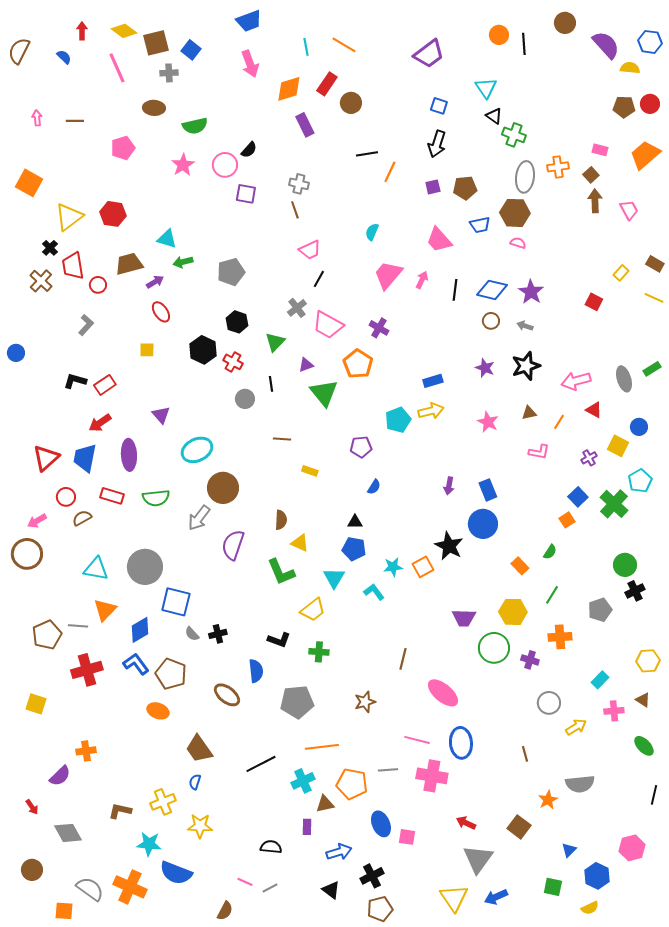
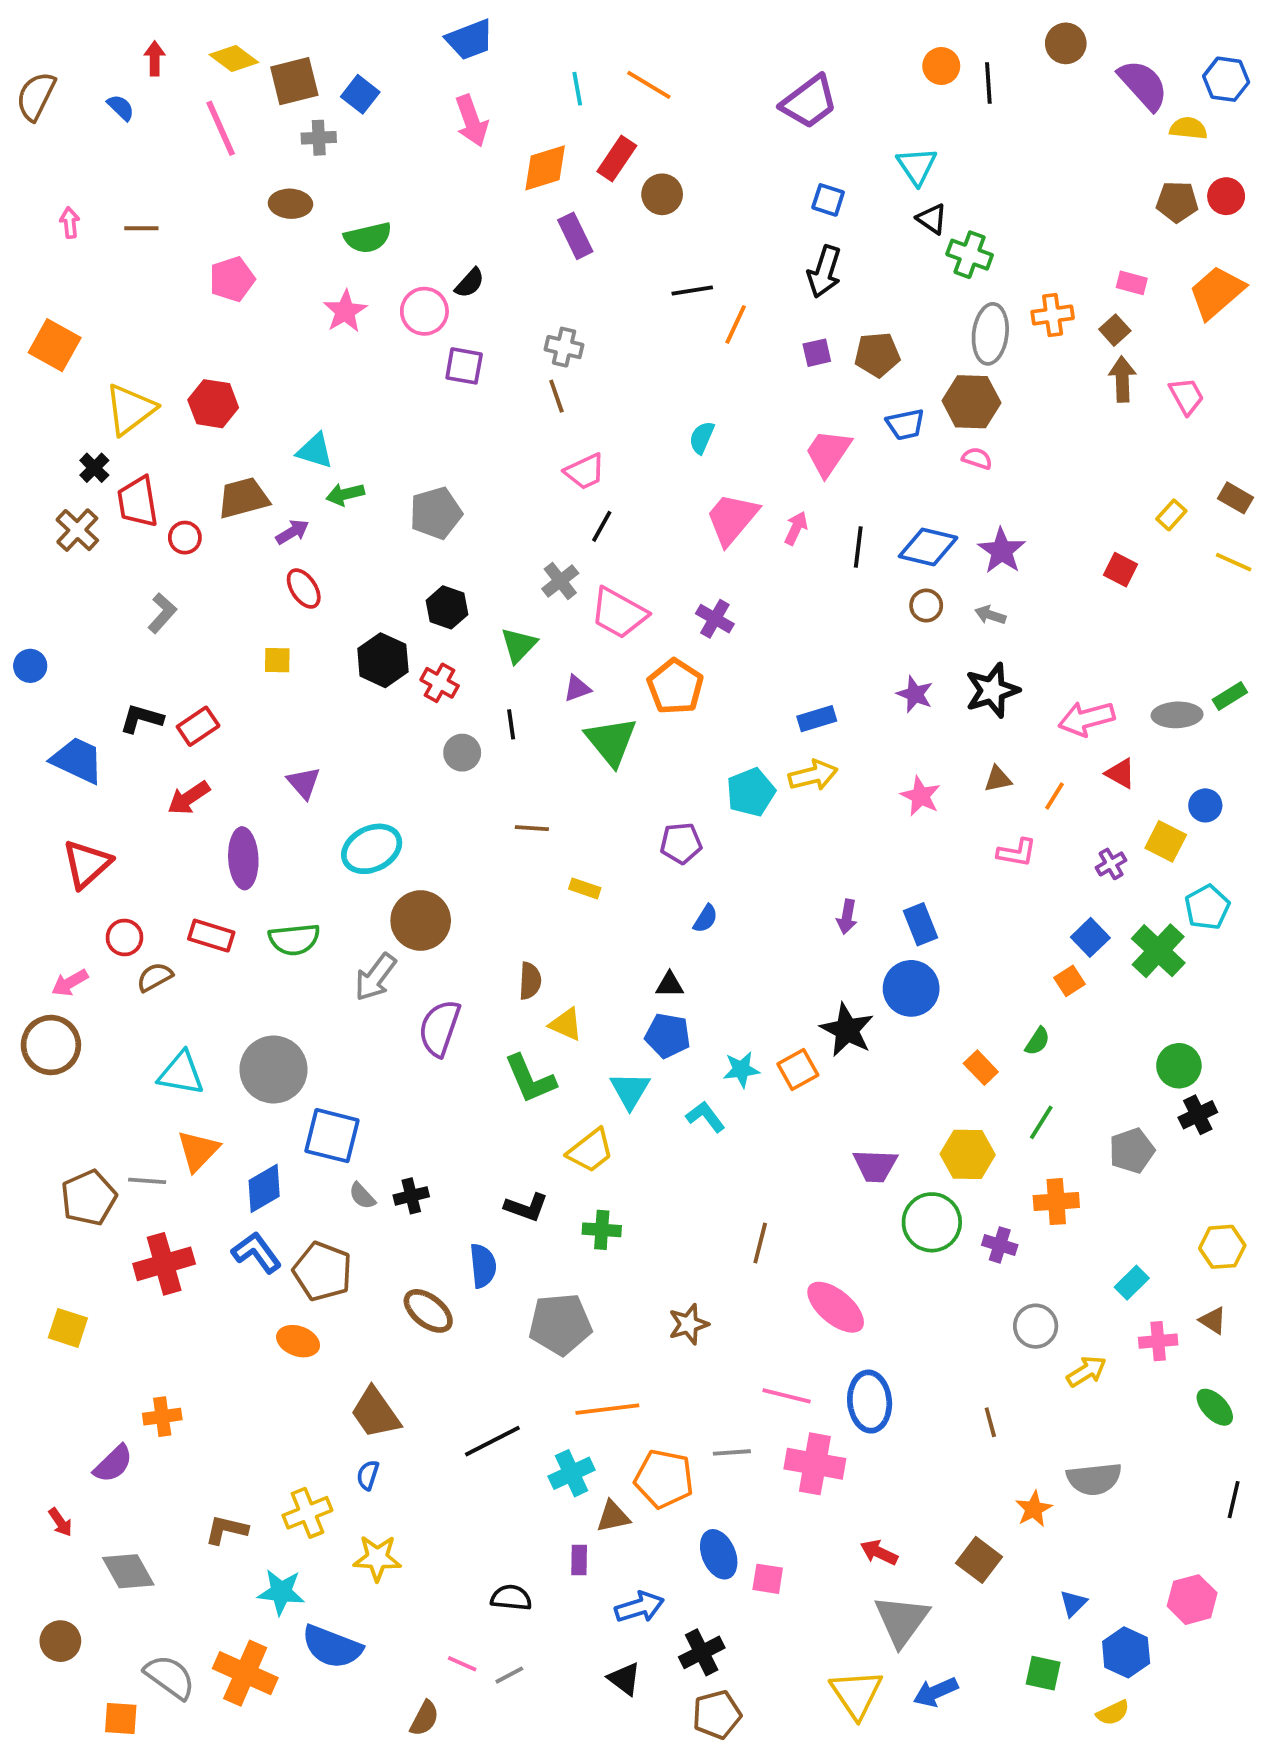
pink trapezoid: (439, 240) -> (828, 453), turned 76
gray ellipse: (624, 379) -> (1177, 715), turned -75
blue trapezoid: (85, 458) -> (77, 760), moved, turned 104

